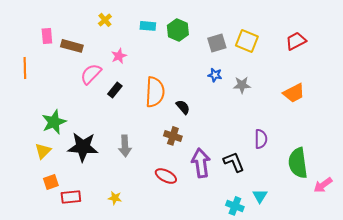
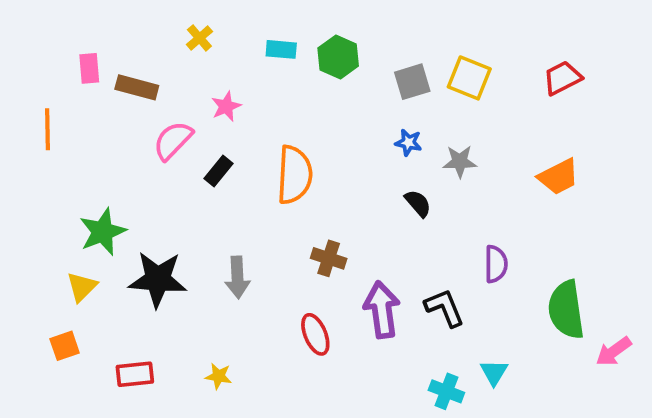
black semicircle: (183, 107) -> (418, 203), moved
red ellipse: (166, 176) -> (315, 334), turned 40
orange square: (51, 182) -> (65, 346), moved

